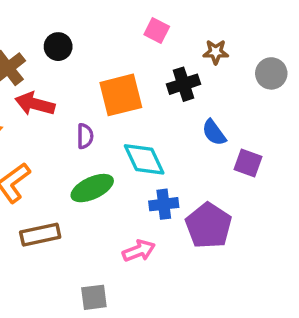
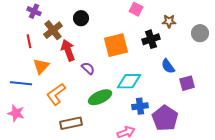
red arrow: (35, 104) -> (68, 50), turned 55
purple semicircle: (85, 136) -> (88, 68), moved, turned -48
cyan diamond: (144, 159) -> (129, 81), turned -65
purple square: (248, 163) -> (187, 83), turned -35

